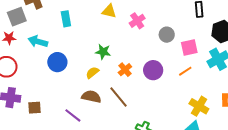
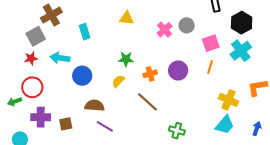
pink cross: (137, 21) -> (165, 30), moved
gray circle: (167, 35) -> (187, 25), moved
orange cross: (125, 70) -> (150, 74), turned 32
orange line: (185, 71) -> (210, 67), turned -32
brown semicircle: (91, 97) -> (95, 106), moved

